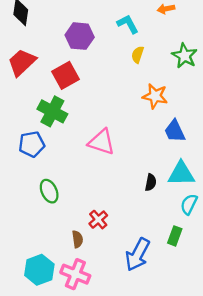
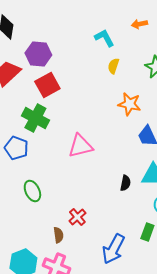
purple hexagon: (80, 36) -> (38, 54), moved
pink triangle: (102, 142) -> (80, 146), turned -32
blue pentagon: (32, 144) -> (16, 148), turned 30

